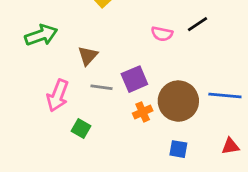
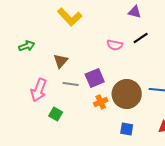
green arrow: (41, 35) -> (27, 46), size x0.7

